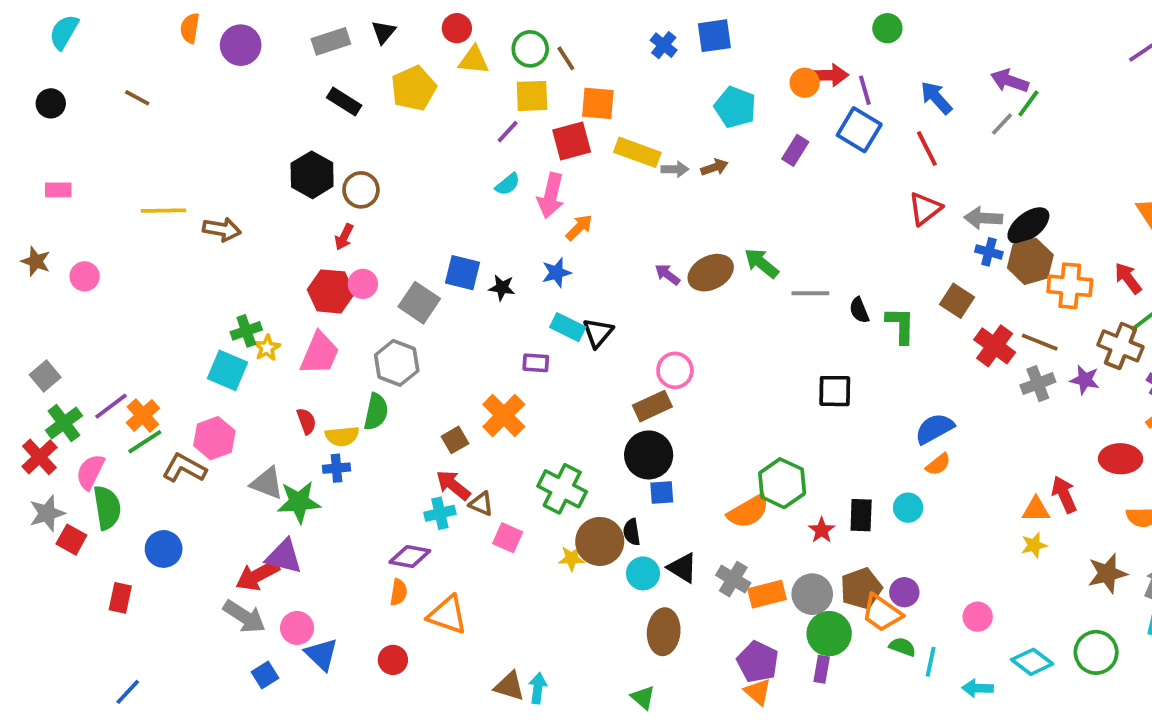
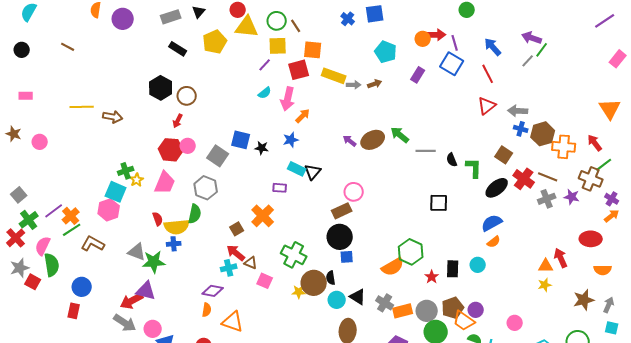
yellow triangle: (474, 60) -> (247, 27), size x1.4
black ellipse: (1028, 226) -> (497, 188), moved
yellow semicircle: (342, 436) -> (177, 227), size x1.4
pink hexagon: (214, 438) -> (109, 210), moved
red rectangle: (120, 598) -> (74, 311), moved

